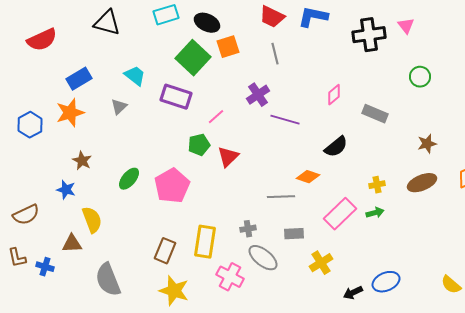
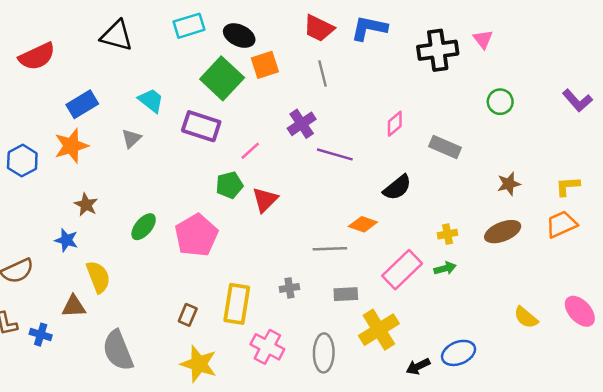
brown rectangle: (165, 251) -> (188, 315), size x0.7
gray ellipse: (263, 258) -> (324, 353), moved, turned 52
yellow cross: (321, 263) -> (379, 330), size x1.4
yellow semicircle: (451, 285) -> (526, 317), moved

